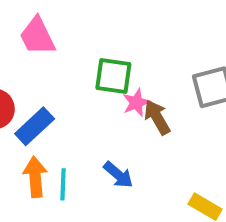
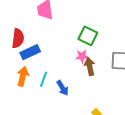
green square: (113, 76) -> (88, 36), moved
cyan line: (63, 184) -> (44, 79), moved

